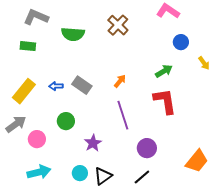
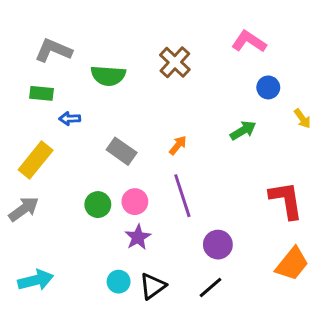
blue arrow: (56, 86) -> (70, 119), moved
red L-shape: (165, 101) -> (286, 200), moved
pink circle: (37, 139) -> (135, 202), moved
cyan arrow: (39, 172) -> (36, 280), moved

